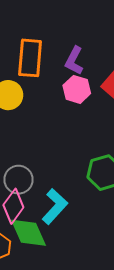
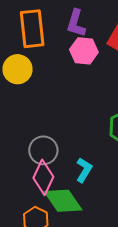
cyan L-shape: (55, 206) -> (84, 170), size x0.7

